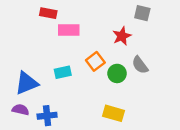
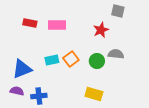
red rectangle: (48, 13) -> (30, 23), moved
orange square: (95, 61) -> (71, 59), moved
gray semicircle: (140, 65) -> (116, 54), turned 133

